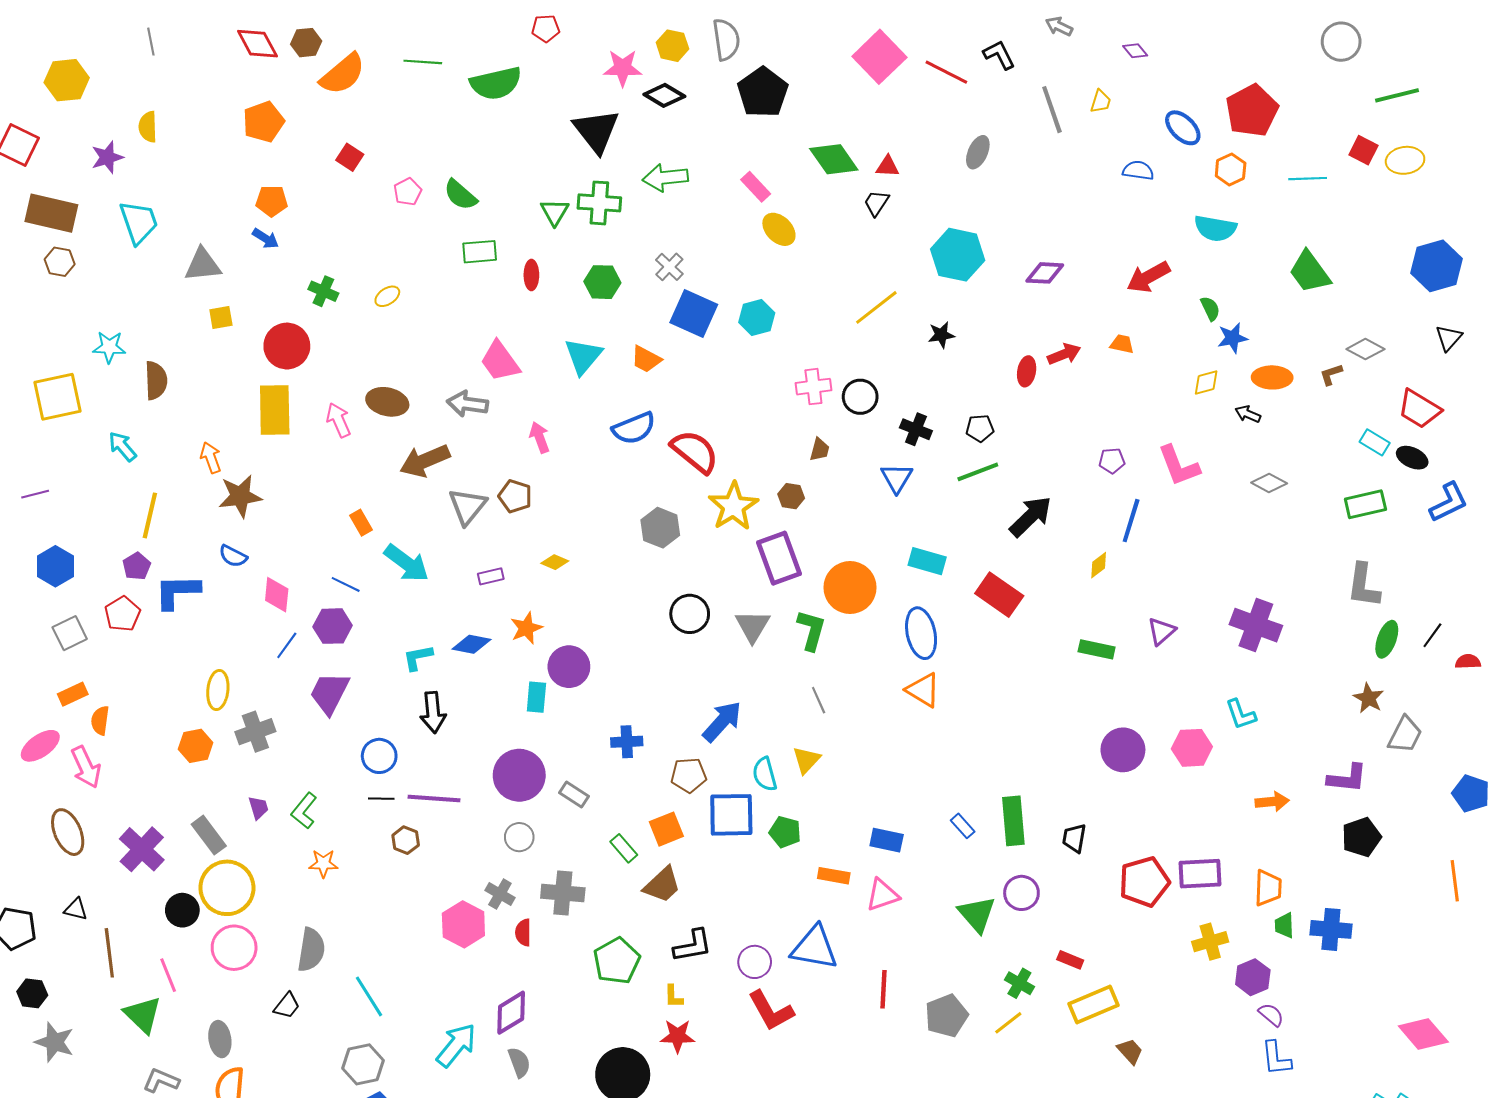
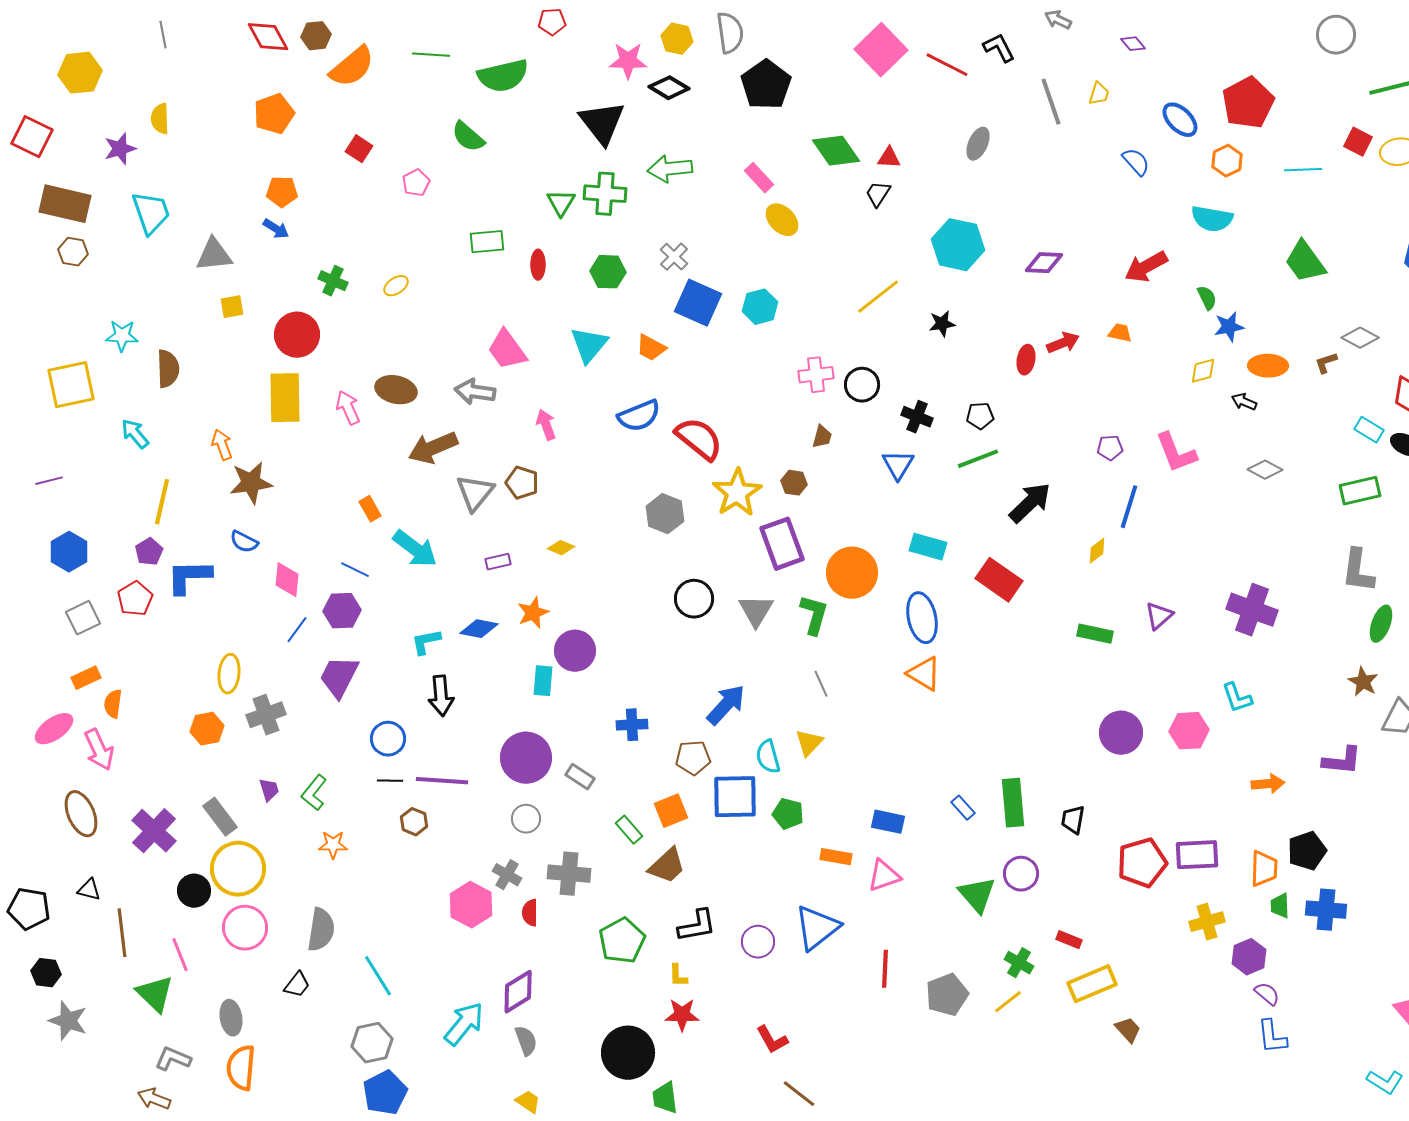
blue semicircle: (1138, 170) -> (1136, 162), turned 40
green semicircle: (460, 195) -> (468, 137), moved
black pentagon: (1361, 837) -> (1307, 851), moved
blue triangle: (814, 948) -> (817, 928), turned -48
red L-shape: (771, 1011) -> (772, 1040), moved, size x0.7

